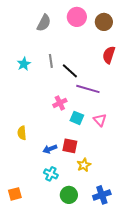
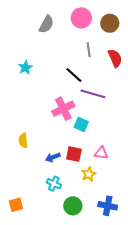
red semicircle: (109, 55) -> (115, 58), turned 138
gray line: (51, 61) -> (89, 50), moved
pink cross: (60, 103) -> (63, 109), size x1.5
pink triangle: (100, 120) -> (101, 153), moved, turned -40
blue cross: (102, 195) -> (108, 206), turned 30

